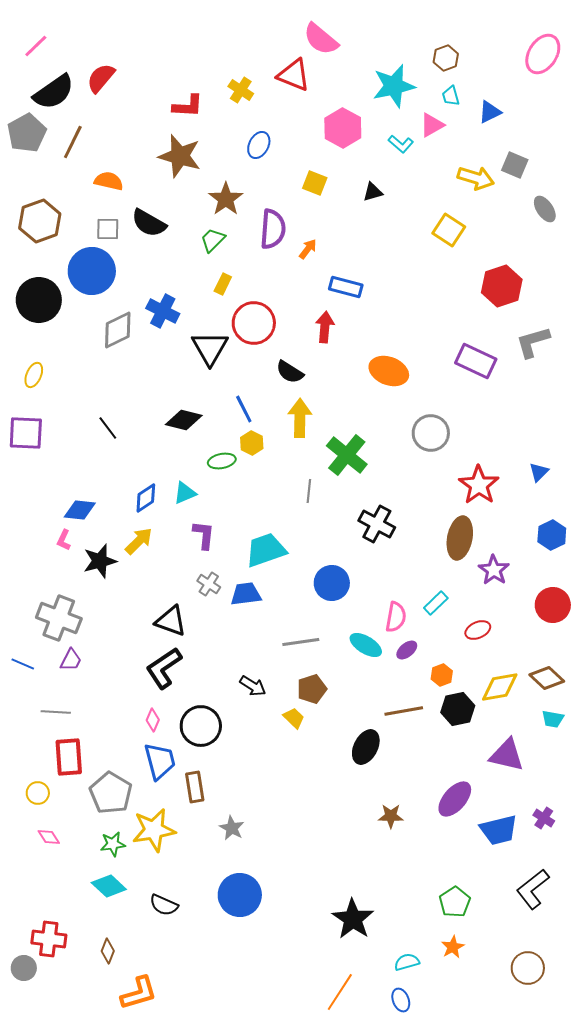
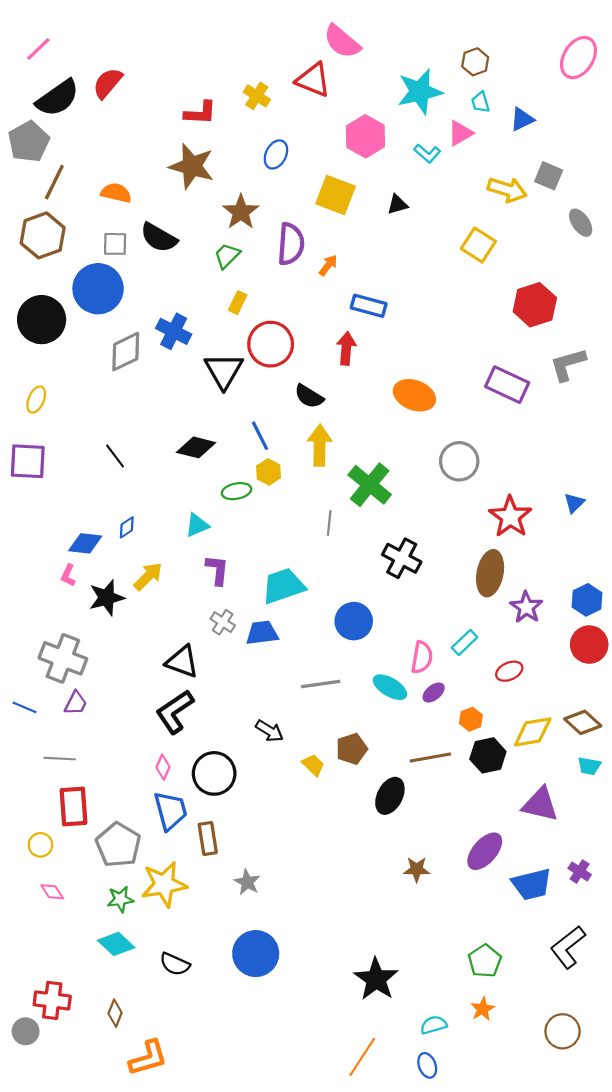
brown line: (73, 142) -> (54, 182), moved
yellow square: (315, 183) -> (336, 195), size x1.5
blue diamond: (146, 498) -> (127, 527), moved, size x0.7
blue hexagon: (552, 535) -> (587, 600), moved
brown pentagon: (312, 689) -> (352, 749), moved

